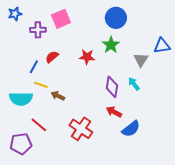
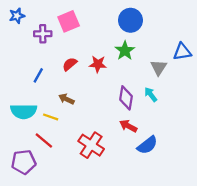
red semicircle: (52, 57) -> (70, 64), moved
yellow line: (41, 85) -> (51, 117), moved
brown arrow: (58, 96) -> (66, 99), moved

